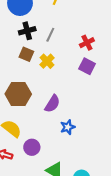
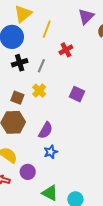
red cross: (87, 43) -> (66, 50), moved
brown square: (26, 54) -> (17, 98), moved
blue star: (68, 127) -> (51, 152), moved

